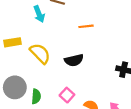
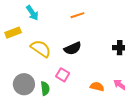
yellow rectangle: (13, 42) -> (13, 33), moved
pink square: (67, 95) -> (63, 75), moved

